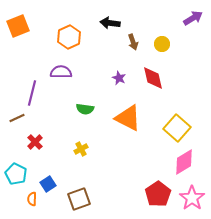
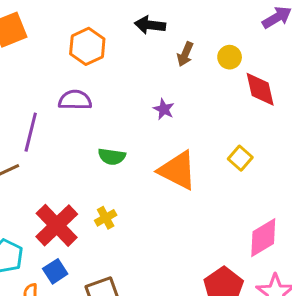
brown arrow: (133, 42) -> (185, 54), turned 42
red diamond: (153, 78) -> (260, 89), moved
yellow square: (177, 128) -> (240, 158), moved, size x0.6
red cross: (35, 142) -> (57, 225), moved, size x1.8

